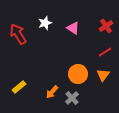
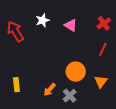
red line: (105, 52) -> (103, 49), turned -32
orange triangle: (103, 75) -> (101, 82), moved
yellow rectangle: (19, 87) -> (16, 85), turned -56

